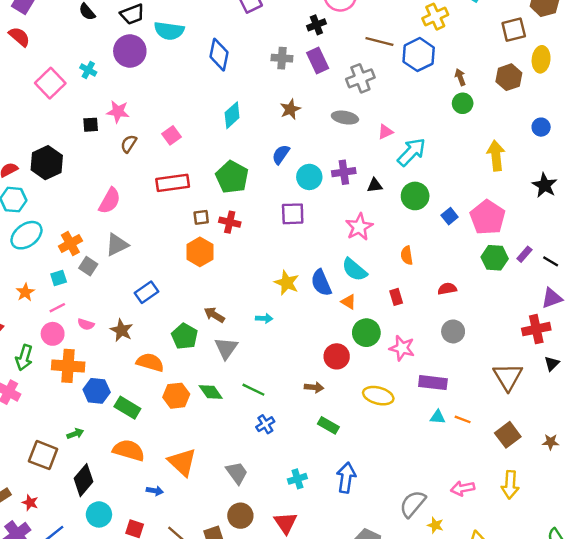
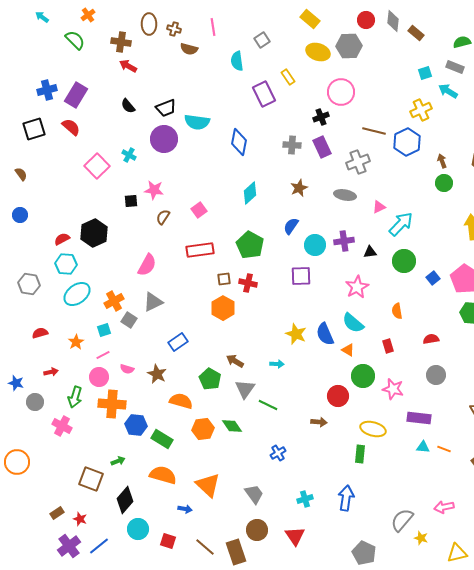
green line: (253, 390) -> (268, 405), moved
green rectangle: (328, 425) -> (360, 454), moved, turned 66

